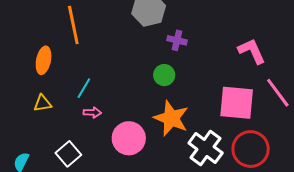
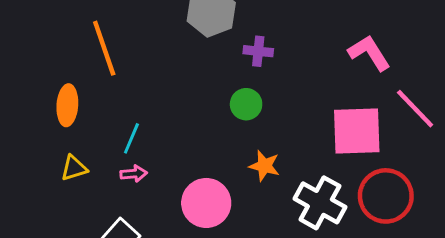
pink arrow: (92, 112) -> (134, 174), moved
orange star: (171, 118) -> (264, 166), size x0.6

